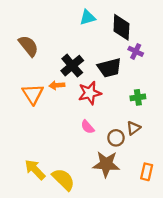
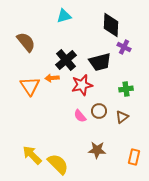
cyan triangle: (88, 17) -> (64, 16), moved
brown circle: (116, 138) -> (99, 111), moved
brown star: (106, 164) -> (97, 150), size x0.7

